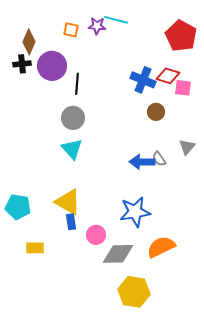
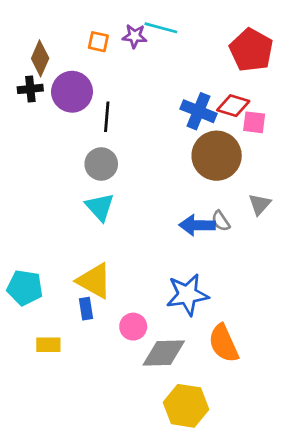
brown circle: (156, 112) -> (217, 156), size x2.0
blue rectangle: (71, 222) -> (86, 309), moved
orange semicircle: (161, 247) -> (223, 343), turned -88

